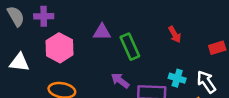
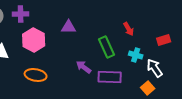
green rectangle: (130, 47) -> (107, 47), moved
cyan cross: (177, 78) -> (136, 55), moved

